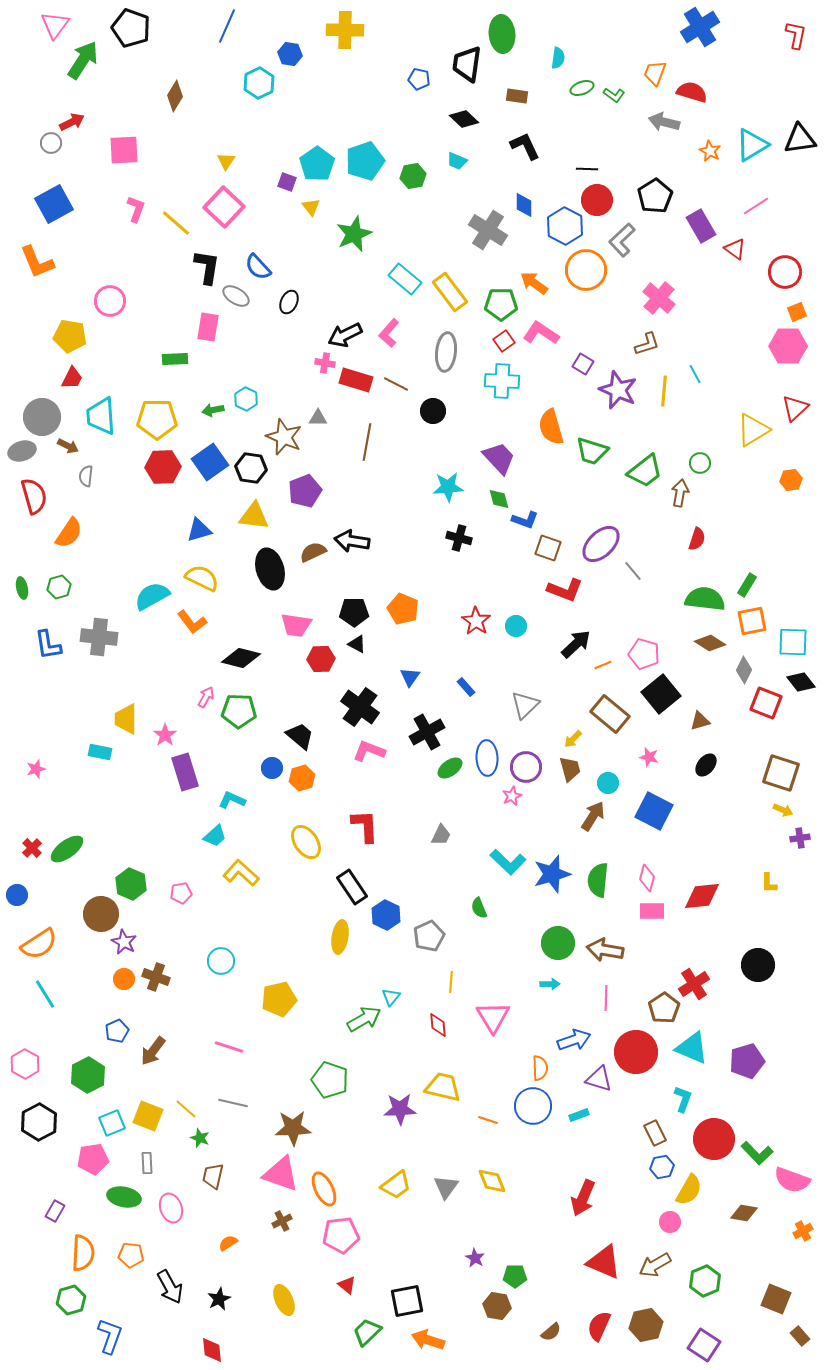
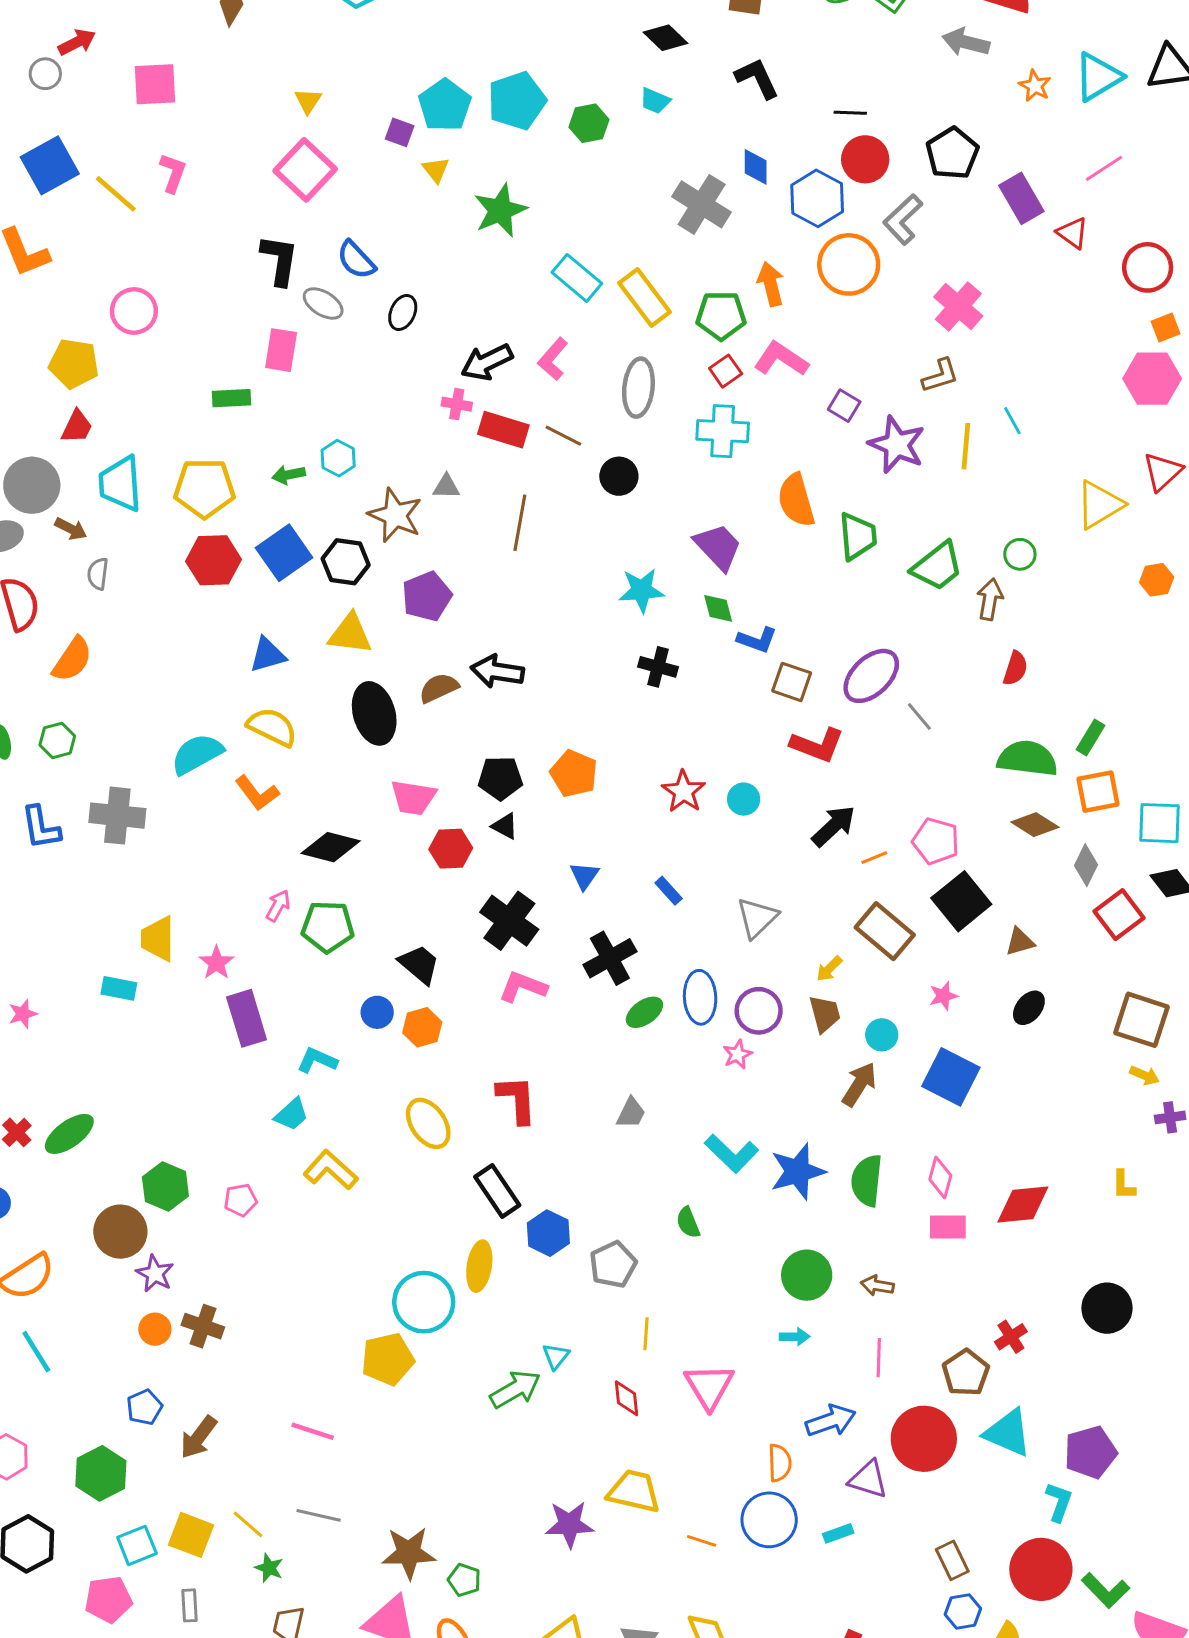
yellow line: (176, 223) -> (116, 194), moved
orange arrow: (534, 283) -> (771, 284), turned 40
green trapezoid: (592, 451) -> (858, 536), turned -112
red square: (766, 703) -> (1119, 915), turned 32
pink star: (649, 757) -> (943, 996), turned -30
brown arrow: (605, 950) -> (877, 1286), size x0.6
cyan circle: (221, 961) -> (424, 1302), moved, size x1.5
red cross: (694, 984) -> (1011, 1337), size x0.7
green pentagon: (330, 1080) -> (464, 1580), moved, size x0.6
cyan L-shape: (683, 1099) -> (1059, 1502), moved

